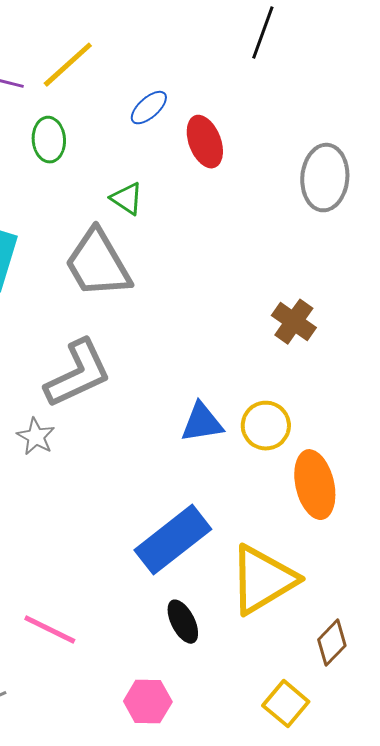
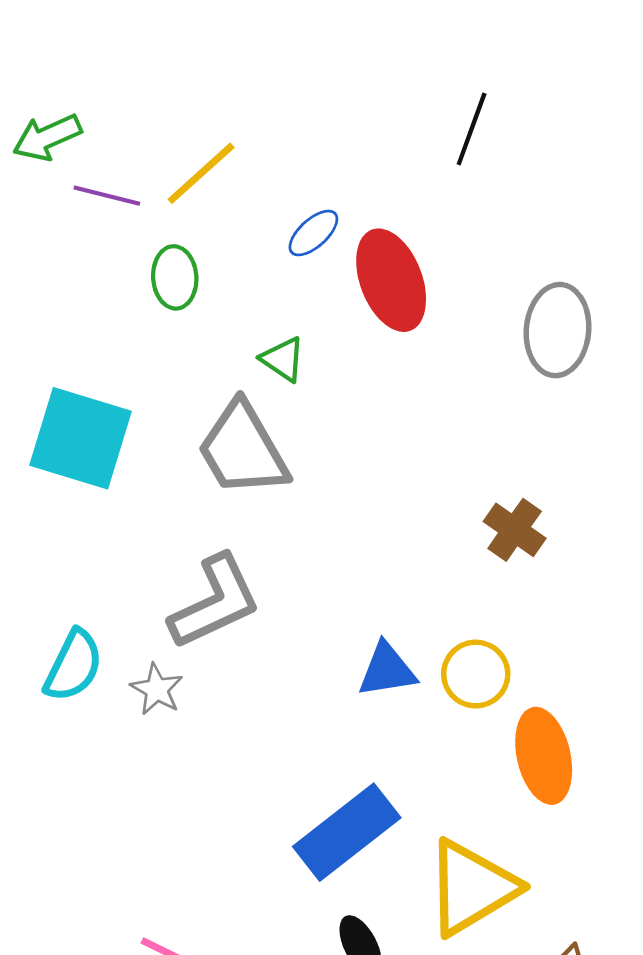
red ellipse: (205, 142) -> (391, 280), size x1.4

